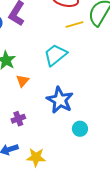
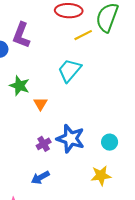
blue star: (60, 100) -> (71, 139), moved
yellow star: (36, 157) -> (101, 176), moved

